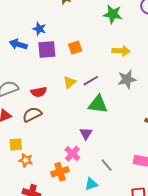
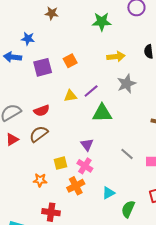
blue star: (39, 29) -> (28, 39), moved
blue arrow: (18, 44) -> (13, 57), moved
yellow triangle: (70, 82) -> (70, 96), turned 40
purple triangle: (86, 134) -> (87, 145), moved
yellow square: (16, 144) -> (61, 163), moved
gray line: (107, 165) -> (127, 154), moved

